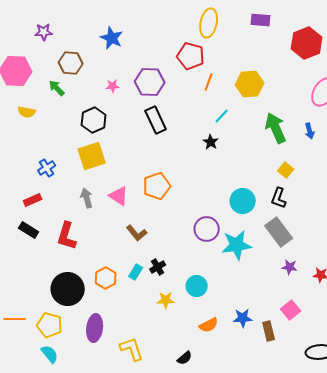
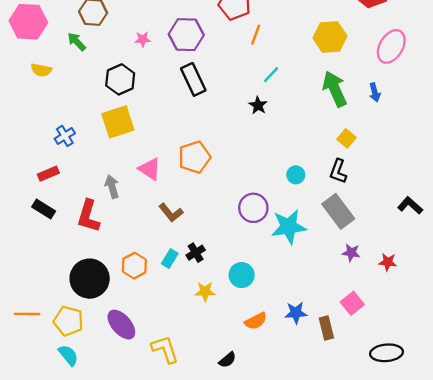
yellow hexagon: (250, 84) -> (330, 37), moved
gray arrow: (87, 198) -> (112, 187), moved
cyan circle: (243, 201) -> (296, 175), size x0.6
purple ellipse: (95, 328) -> (121, 325), turned -48

